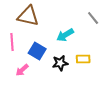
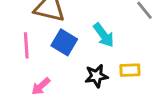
cyan arrow: (65, 35) -> (104, 35), turned -96
blue square: (37, 51) -> (64, 42), moved

